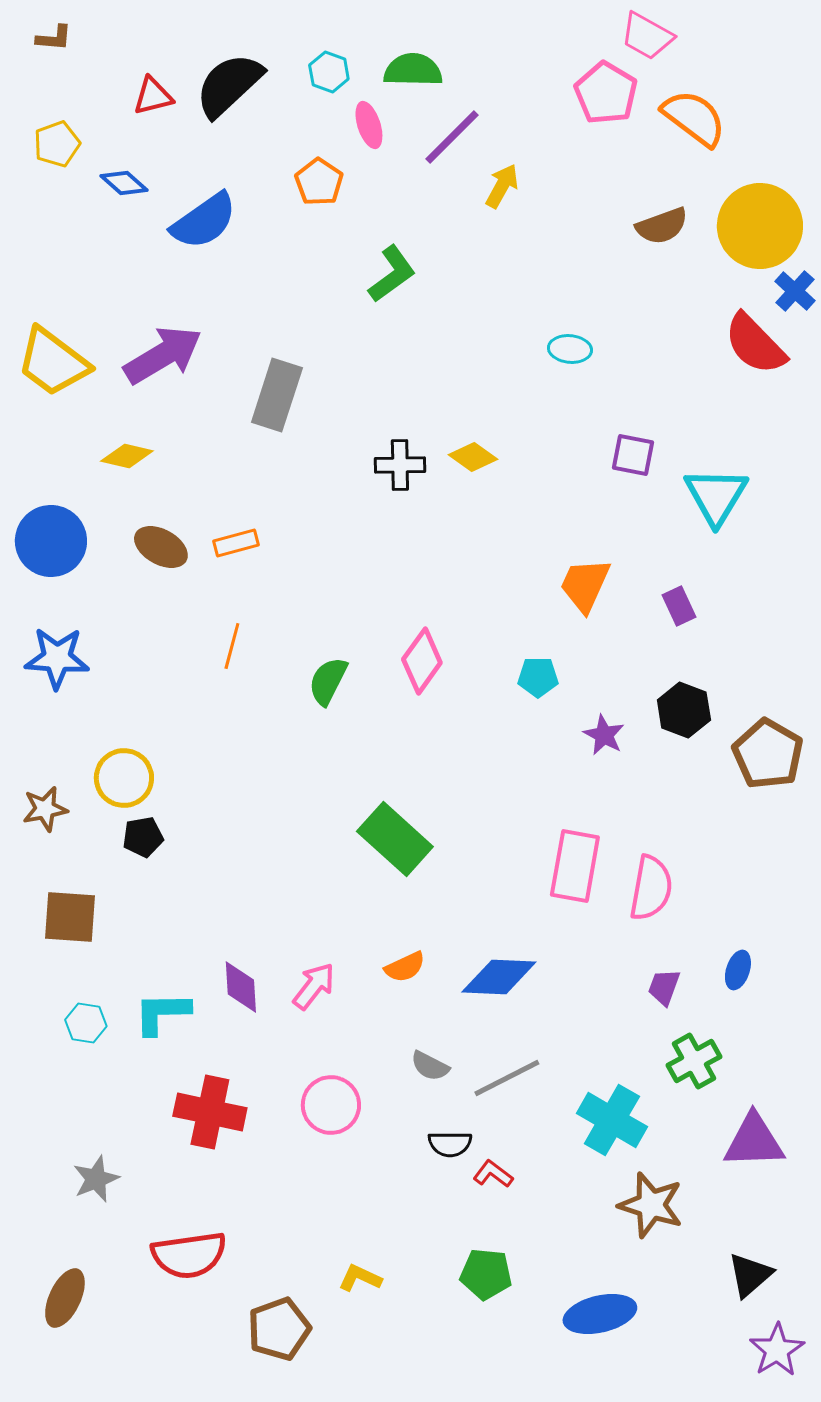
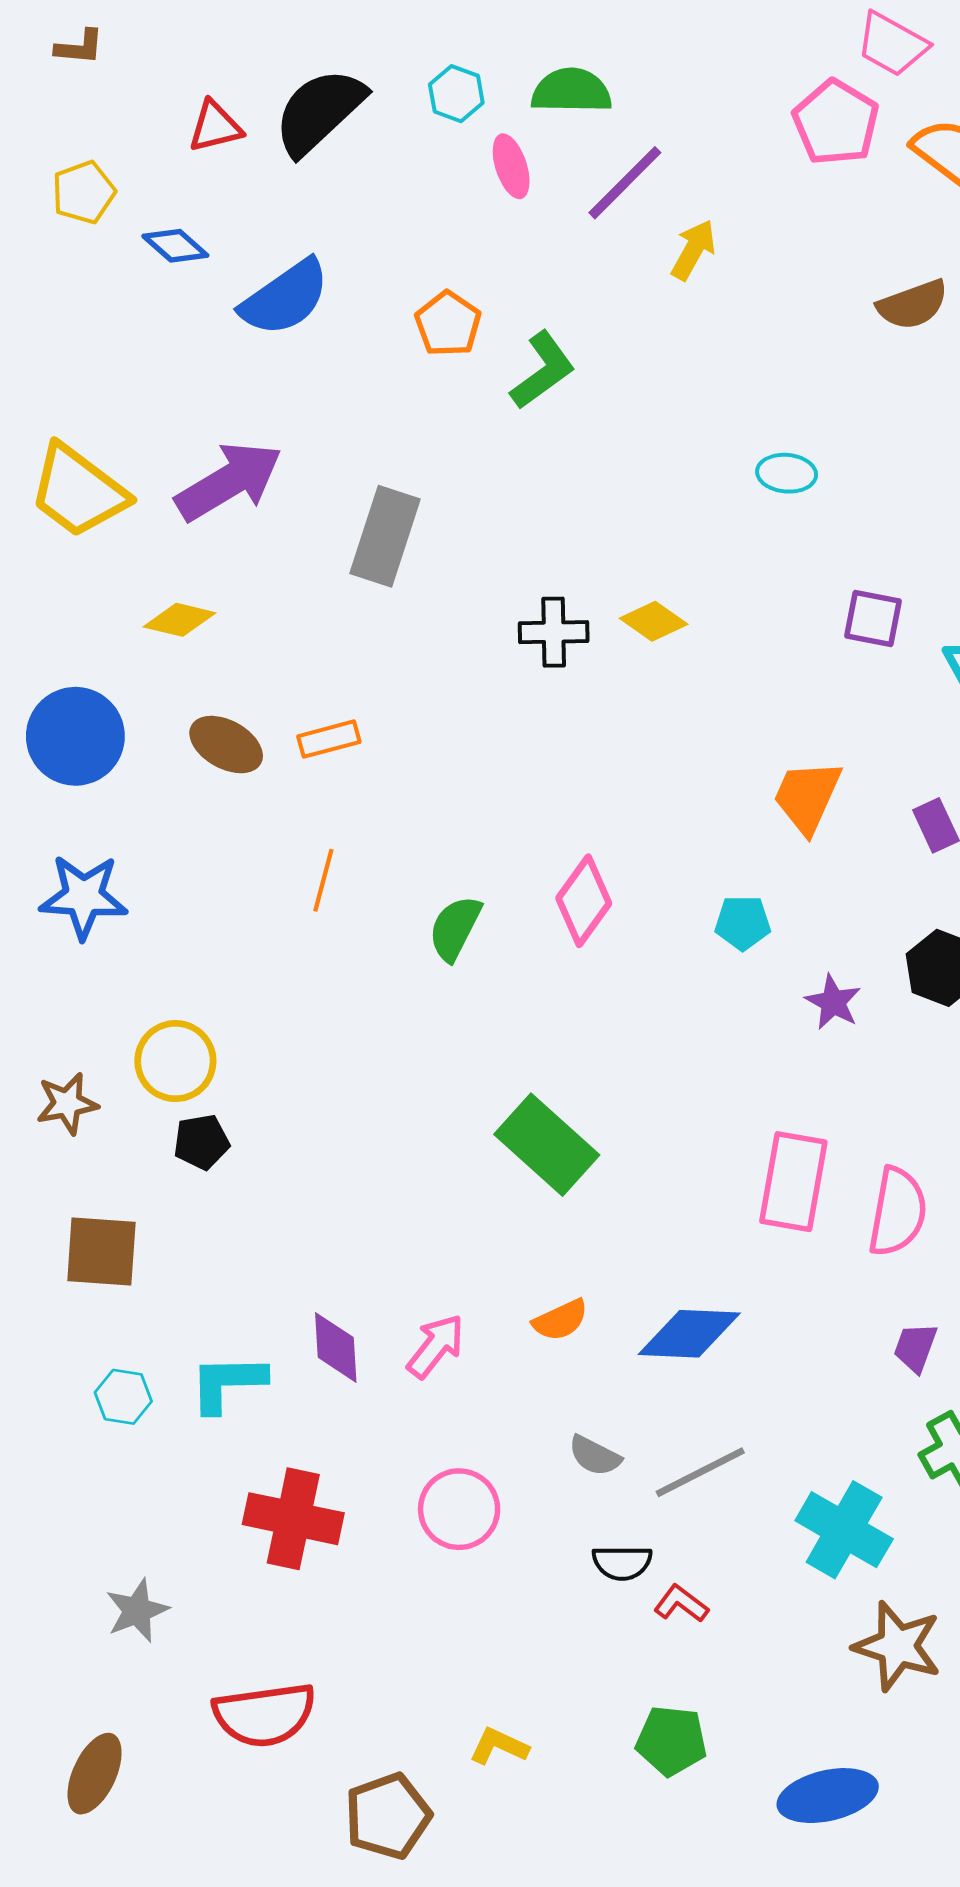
orange pentagon: (319, 182) -> (448, 324), moved

